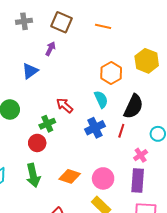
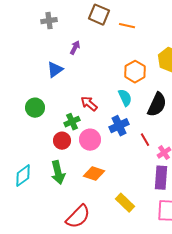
brown square: (62, 22) -> (99, 15), moved
red line: (121, 131) -> (145, 140), moved, turned -48
pink circle: (103, 178) -> (90, 140), moved

